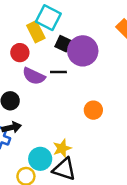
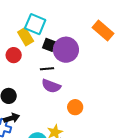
purple semicircle: (34, 76) -> (51, 86), moved
orange circle: (93, 110) -> (75, 107), moved

